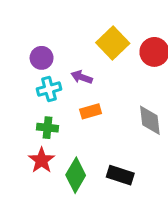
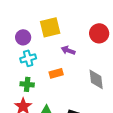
yellow square: (113, 43) -> (50, 27), moved, turned 30
purple arrow: (82, 77) -> (68, 50), moved

